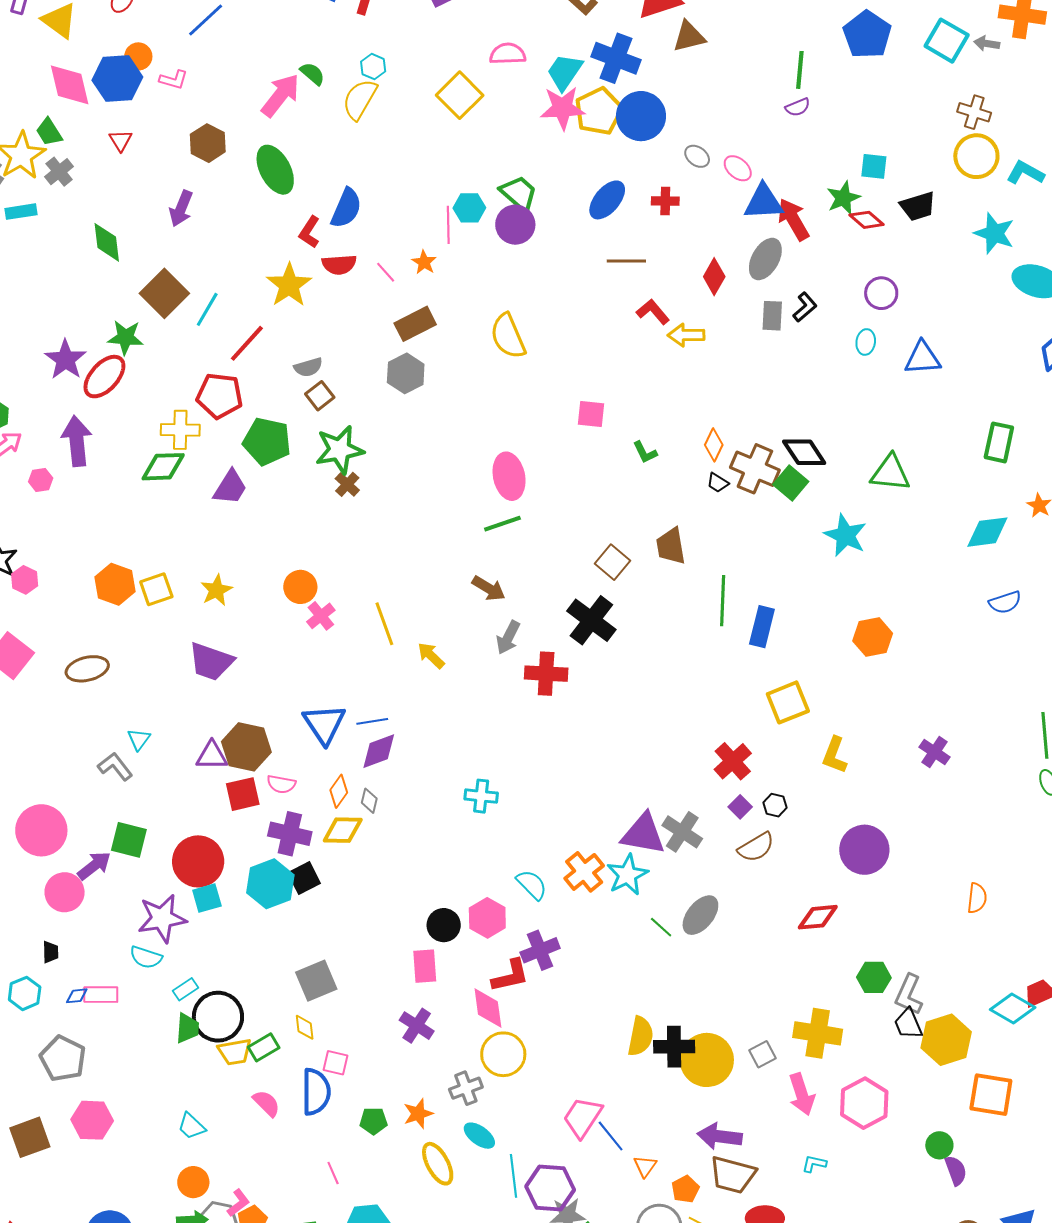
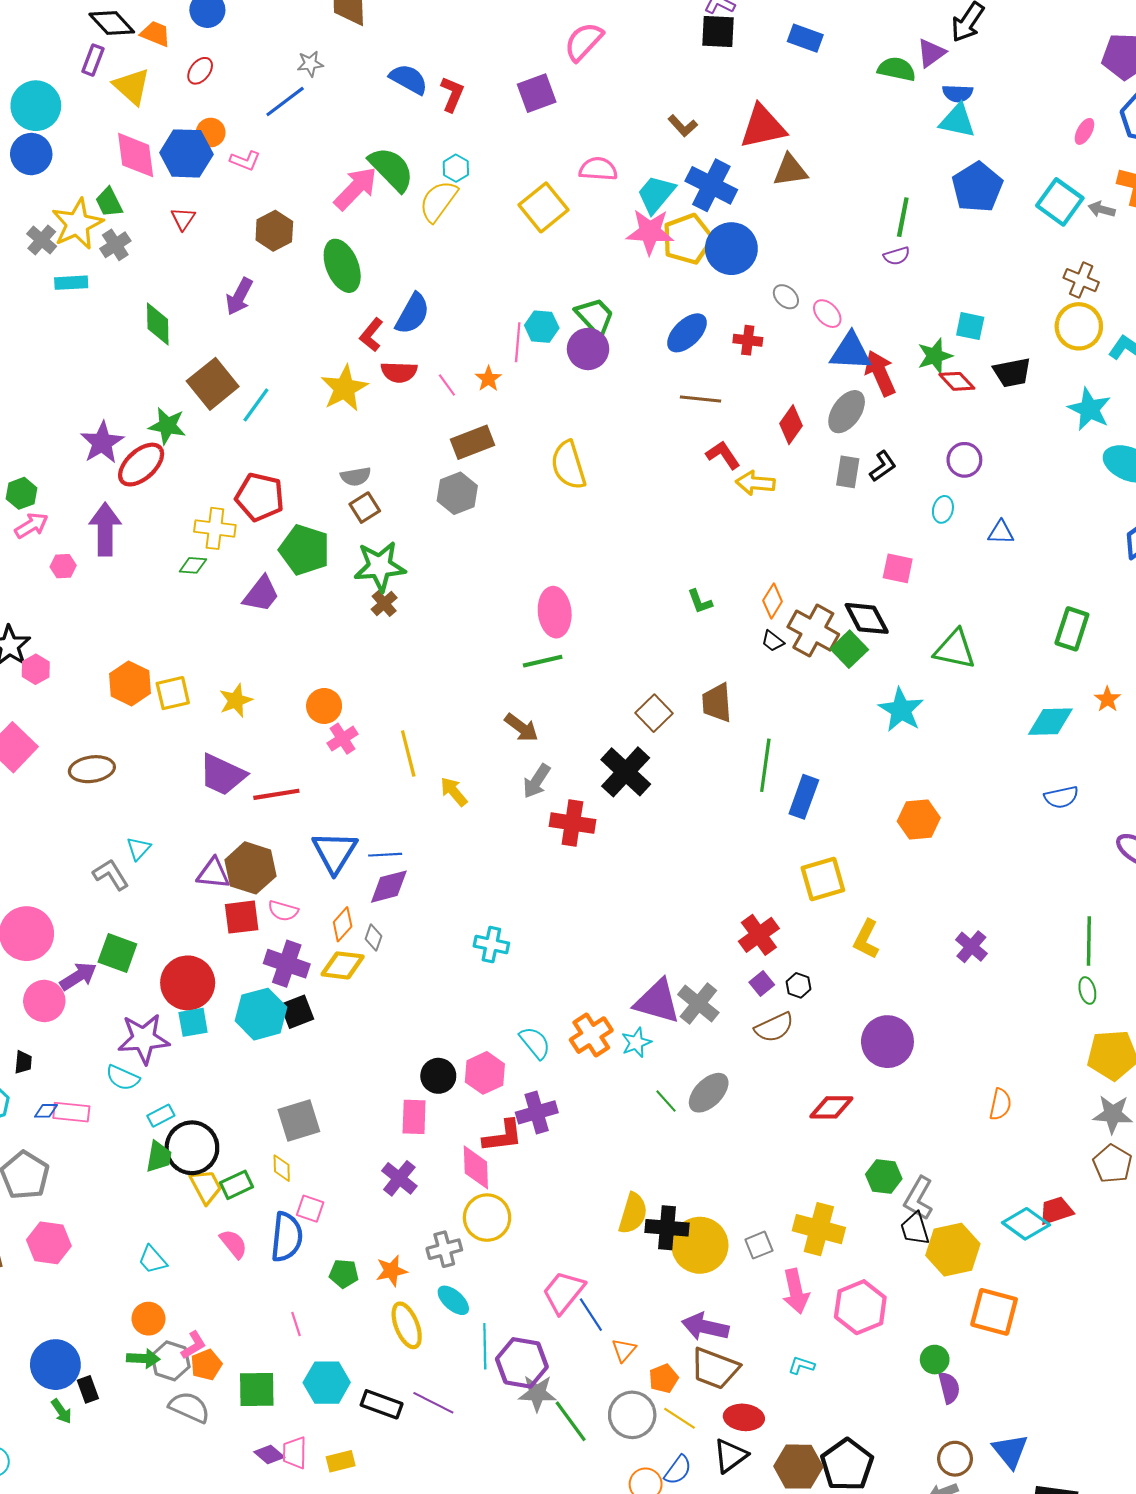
green semicircle: (312, 74) -> (391, 169), size x1.8
red line: (247, 343) -> (276, 794), moved, turned 33
blue triangle: (923, 358) -> (1001, 532), size x0.7
pink square: (591, 414) -> (898, 568), moved
green diamond: (163, 467) -> (193, 565), size x0.6
cyan star: (627, 875) -> (636, 1043), size x0.7
yellow trapezoid: (235, 1052) -> (206, 1186), turned -114

